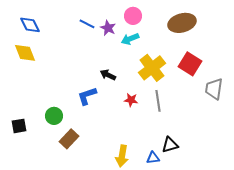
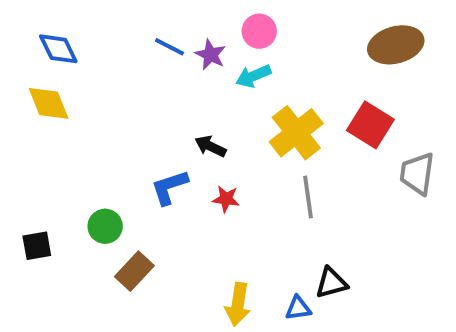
brown ellipse: (182, 23) -> (396, 45), moved
red star: (131, 100) -> (226, 199), moved

